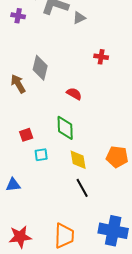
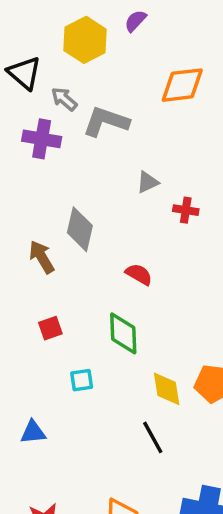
purple cross: (18, 16) -> (42, 139), size x1.5
gray triangle: (79, 18) -> (148, 182), moved
red square: (26, 135) -> (50, 328), moved
yellow diamond: (78, 160) -> (167, 389), moved

